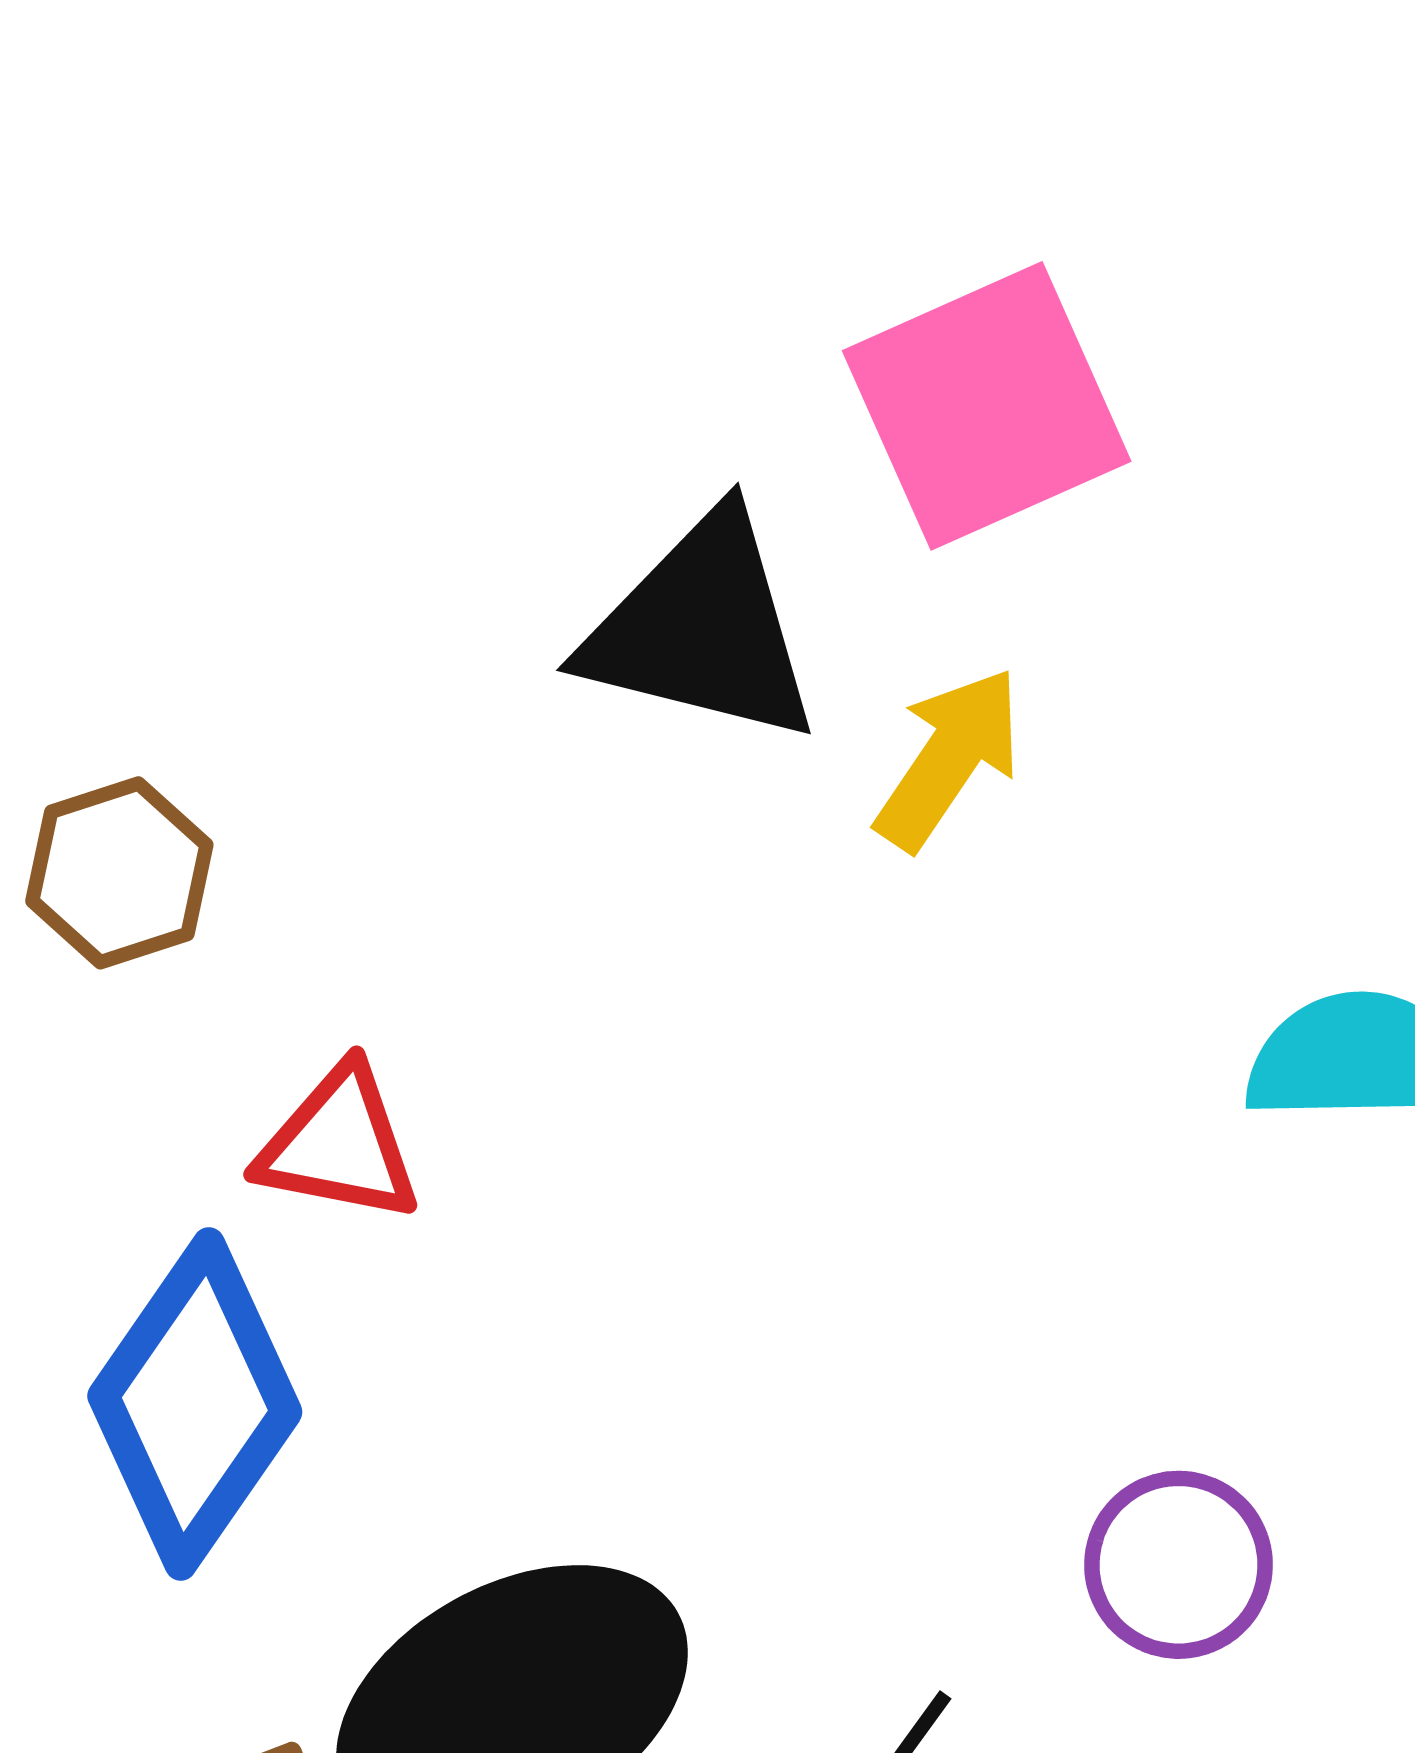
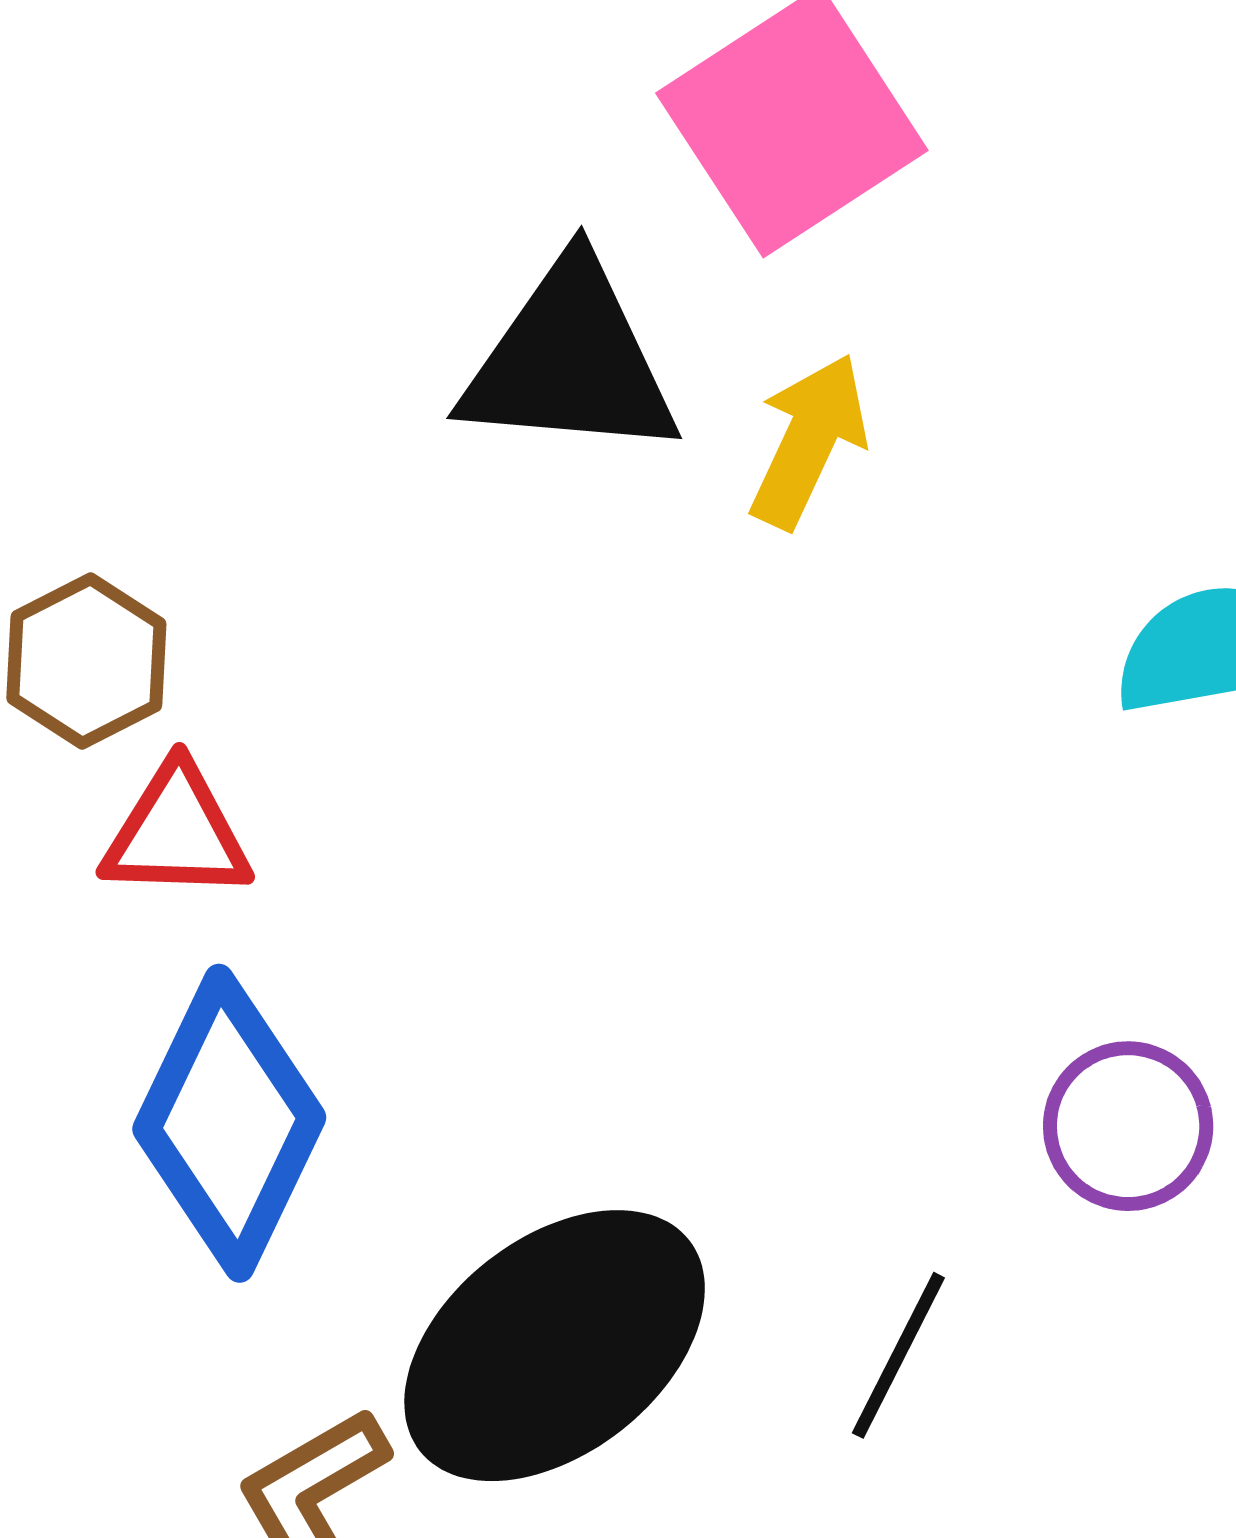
red triangle: (339, 1144) -> (177, 833), moved

